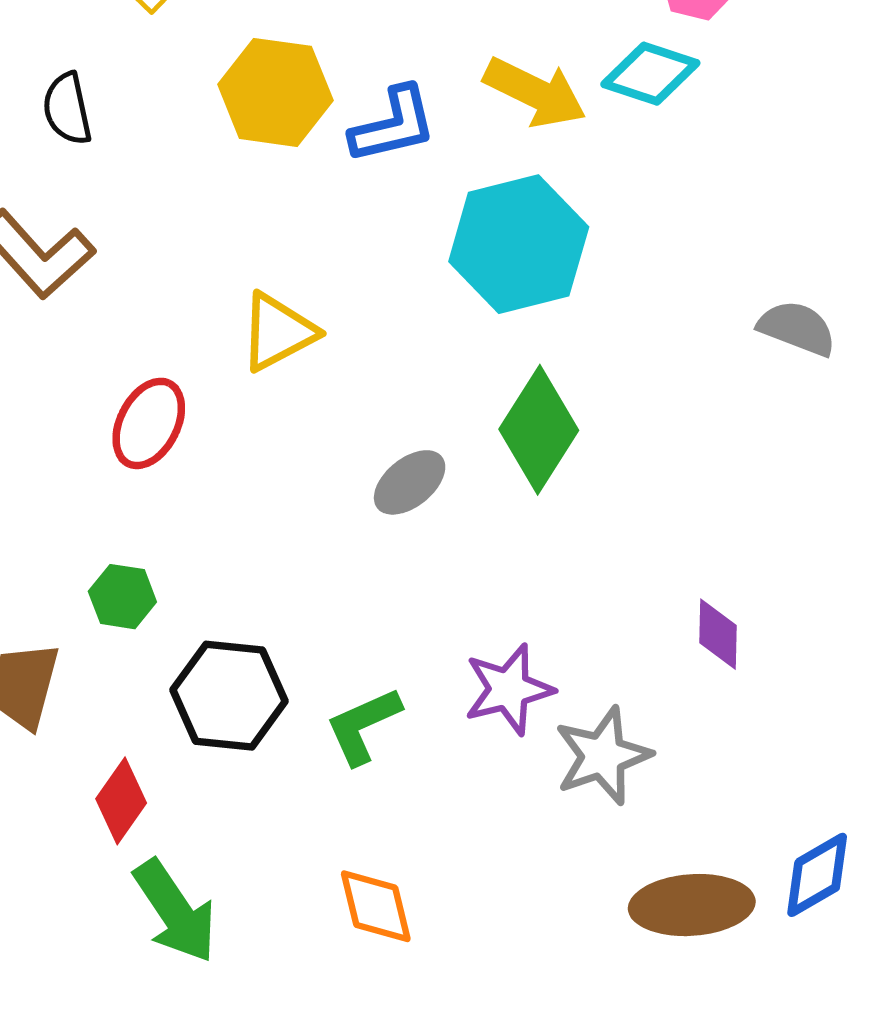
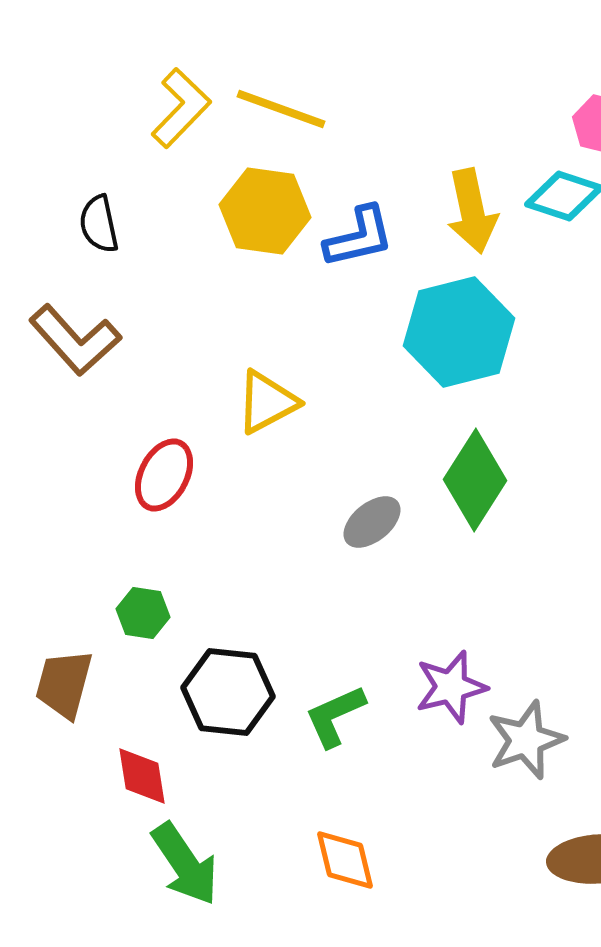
yellow arrow: (535, 92) -> (472, 211), turned 52
red diamond: (121, 801) -> (142, 776), turned -44

